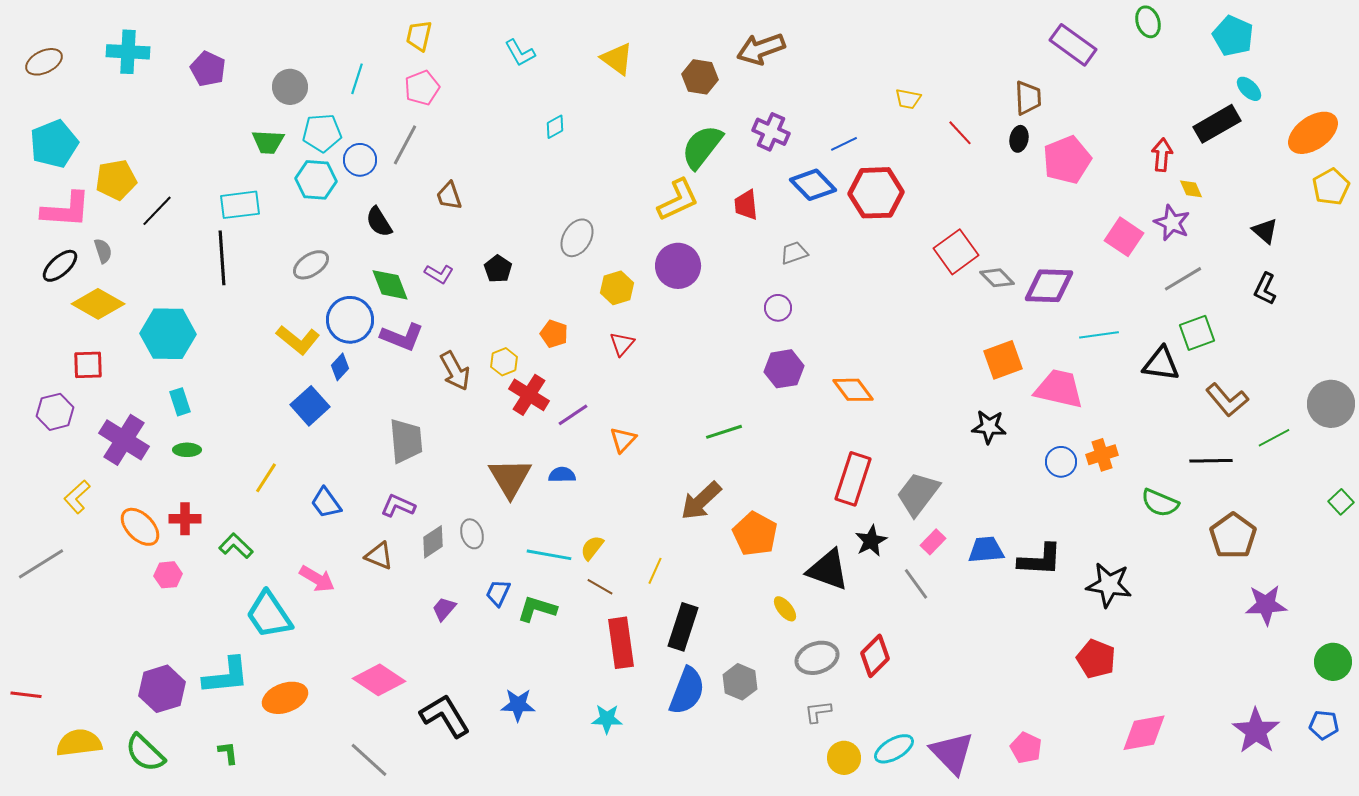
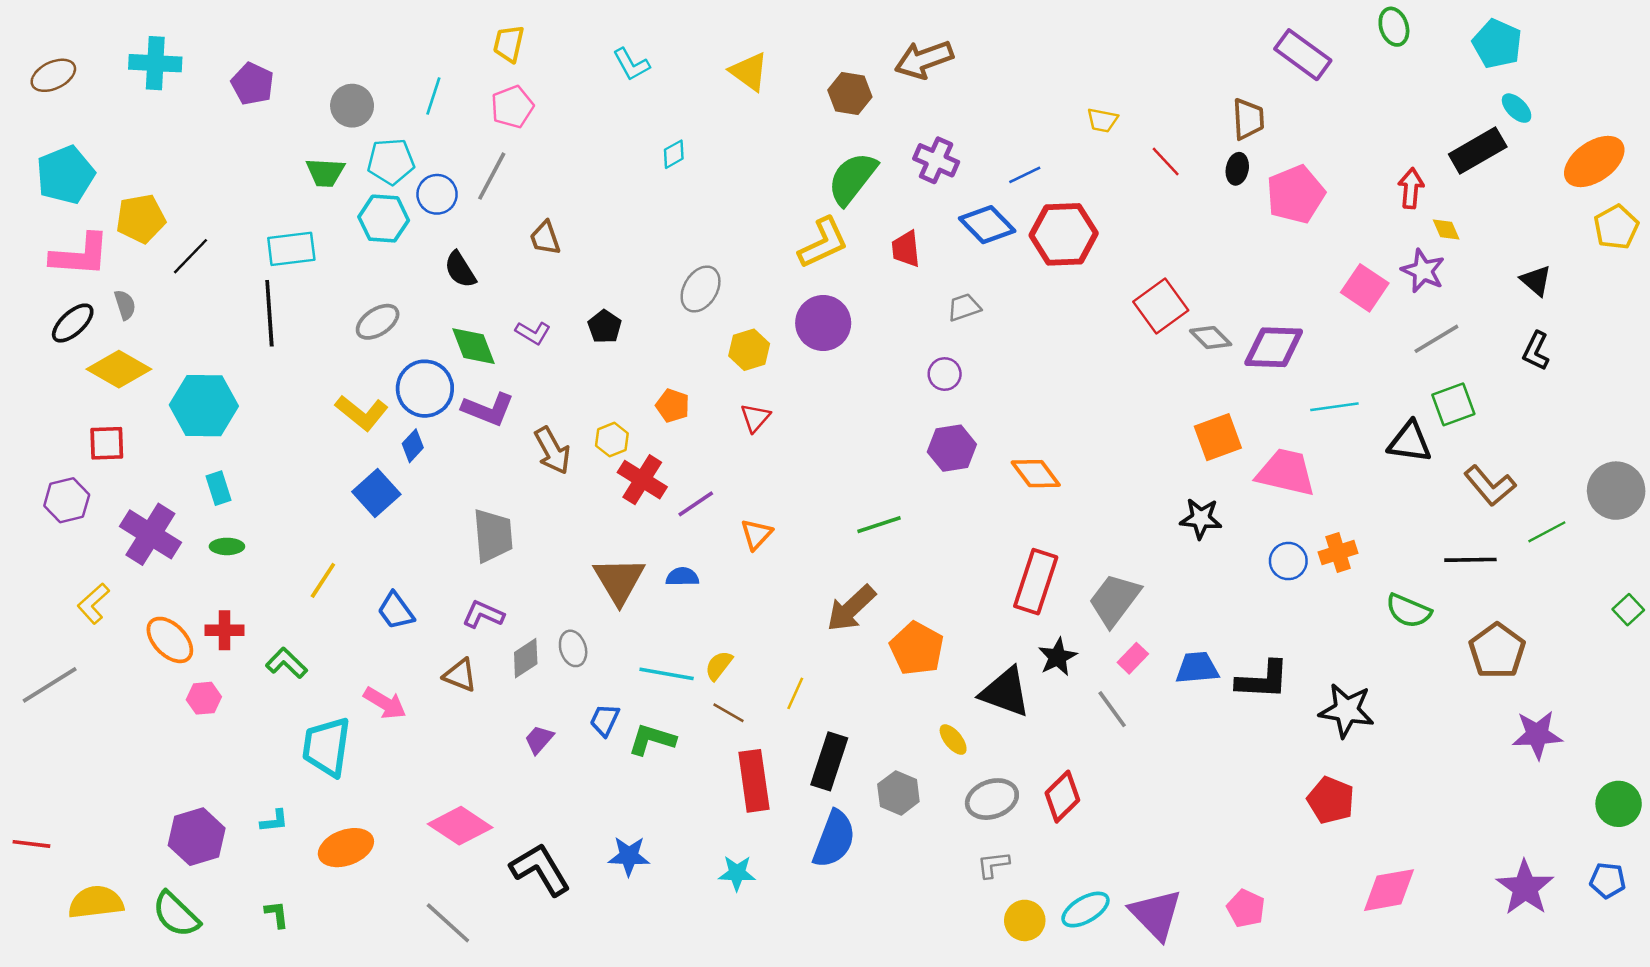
cyan trapezoid: (269, 615) -> (327, 747), turned 42
cyan L-shape: (226, 676) -> (274, 821), size x0.5
gray hexagon: (740, 682) -> (898, 793), moved

